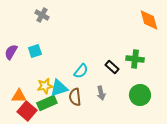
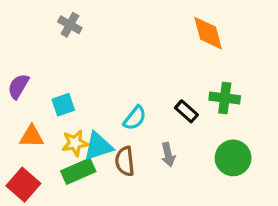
orange diamond: (149, 20) -> (208, 33), moved
cyan square: (35, 51) -> (63, 105), moved
orange triangle: (19, 96) -> (32, 136), moved
red square: (27, 111) -> (23, 185), moved

